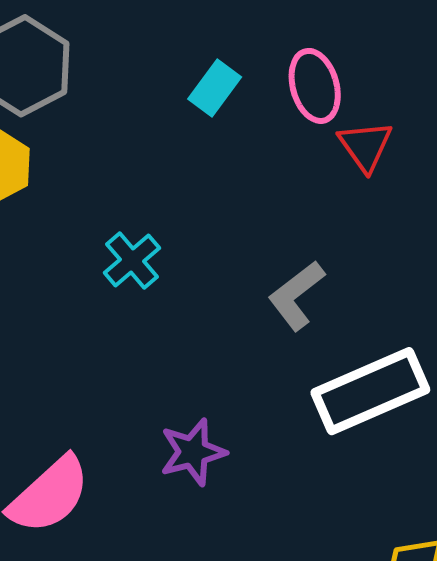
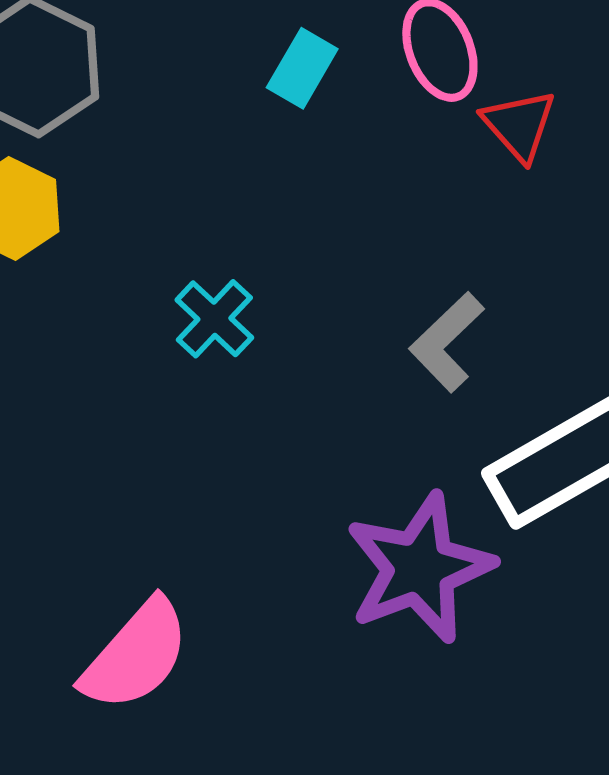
purple star: (193, 452) -> (420, 568), moved, size x1.6

